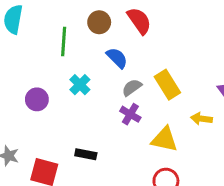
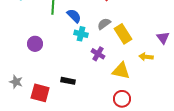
blue semicircle: (117, 58) -> (74, 16), moved
cyan cross: (80, 85) -> (81, 34), moved, turned -32
gray semicircle: (132, 88) -> (104, 24), moved

